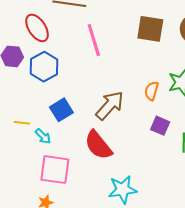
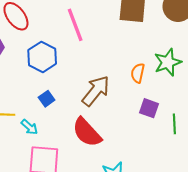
blue hexagon: (44, 67) -> (42, 57), moved
blue square: (61, 110) -> (47, 99), size x0.7

